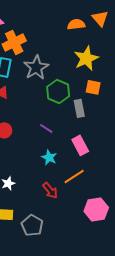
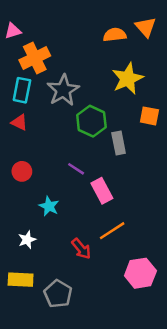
orange square: (93, 87) -> (149, 116), moved
pink rectangle: (80, 145) -> (102, 191), moved
cyan star: (49, 157) -> (49, 206), moved

